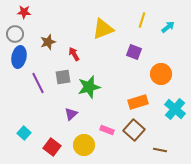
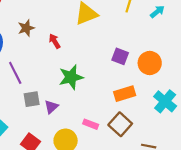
purple square: (134, 52) -> (120, 56), moved
gray square: (63, 77) -> (32, 99), moved

